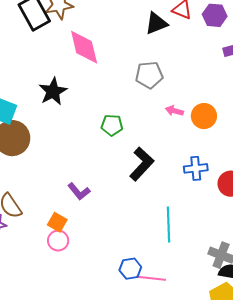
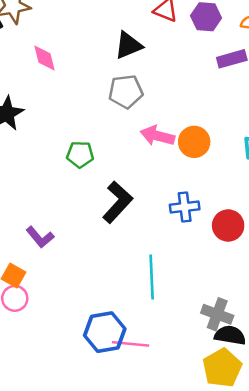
black triangle: (156, 23) -> (128, 45), moved
pink diamond: (84, 47) -> (44, 58), size x0.6
pink arrow: (174, 111) -> (157, 136), size x1.5
blue hexagon: (130, 269) -> (105, 332), size x1.5

